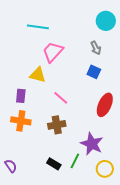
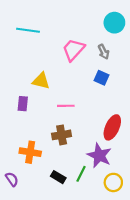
cyan line: (38, 27) -> (28, 30), moved
pink trapezoid: (53, 52) -> (73, 50), moved
pink line: (61, 98) -> (66, 106), turned -42
red ellipse: (105, 105) -> (112, 127), moved
orange cross: (21, 121) -> (30, 152), moved

